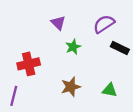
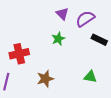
purple triangle: (58, 23) -> (62, 14), moved
brown star: (71, 87) -> (45, 79), moved

